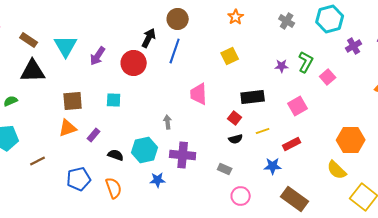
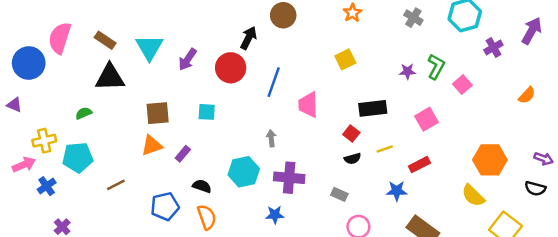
blue line: (175, 51) -> (274, 82), moved
black semicircle: (116, 155) -> (202, 186), moved
blue star: (158, 180) -> (275, 215), moved

